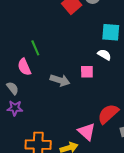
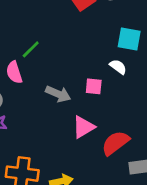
green line: (35, 48) -> (31, 49), turned 63
pink triangle: (87, 132) -> (83, 127), moved, turned 42

